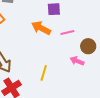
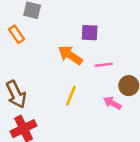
yellow line: (44, 73) -> (71, 96), moved

